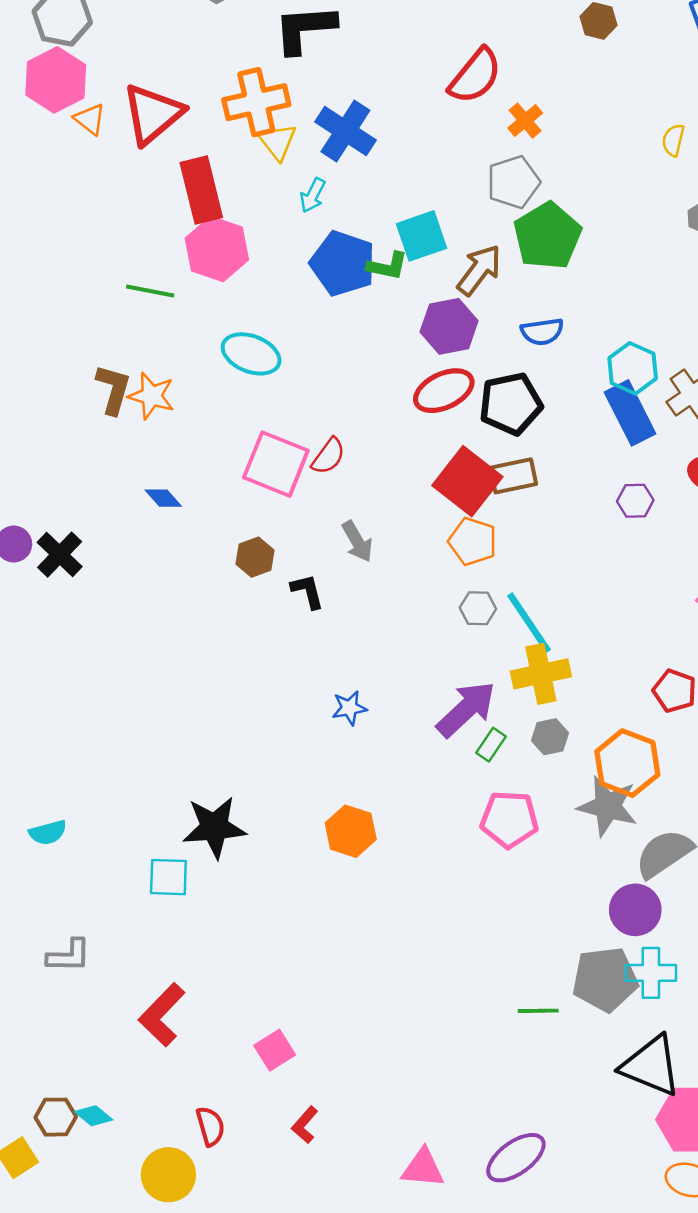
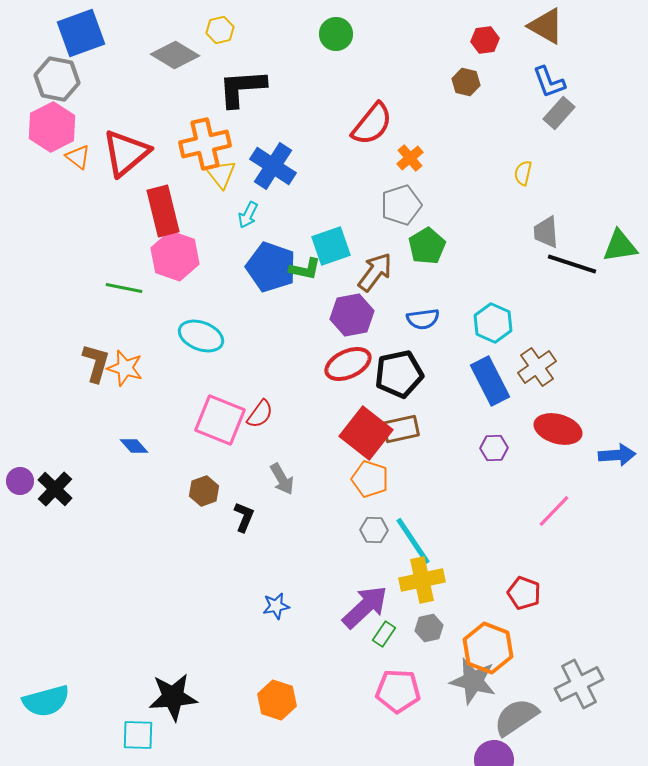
green pentagon: (547, 236) -> (427, 246), size x0.7
cyan hexagon: (633, 368) -> (493, 323), moved
black L-shape: (307, 591) -> (244, 517), turned 36
cyan semicircle: (48, 832) -> (46, 701), size x1.6

